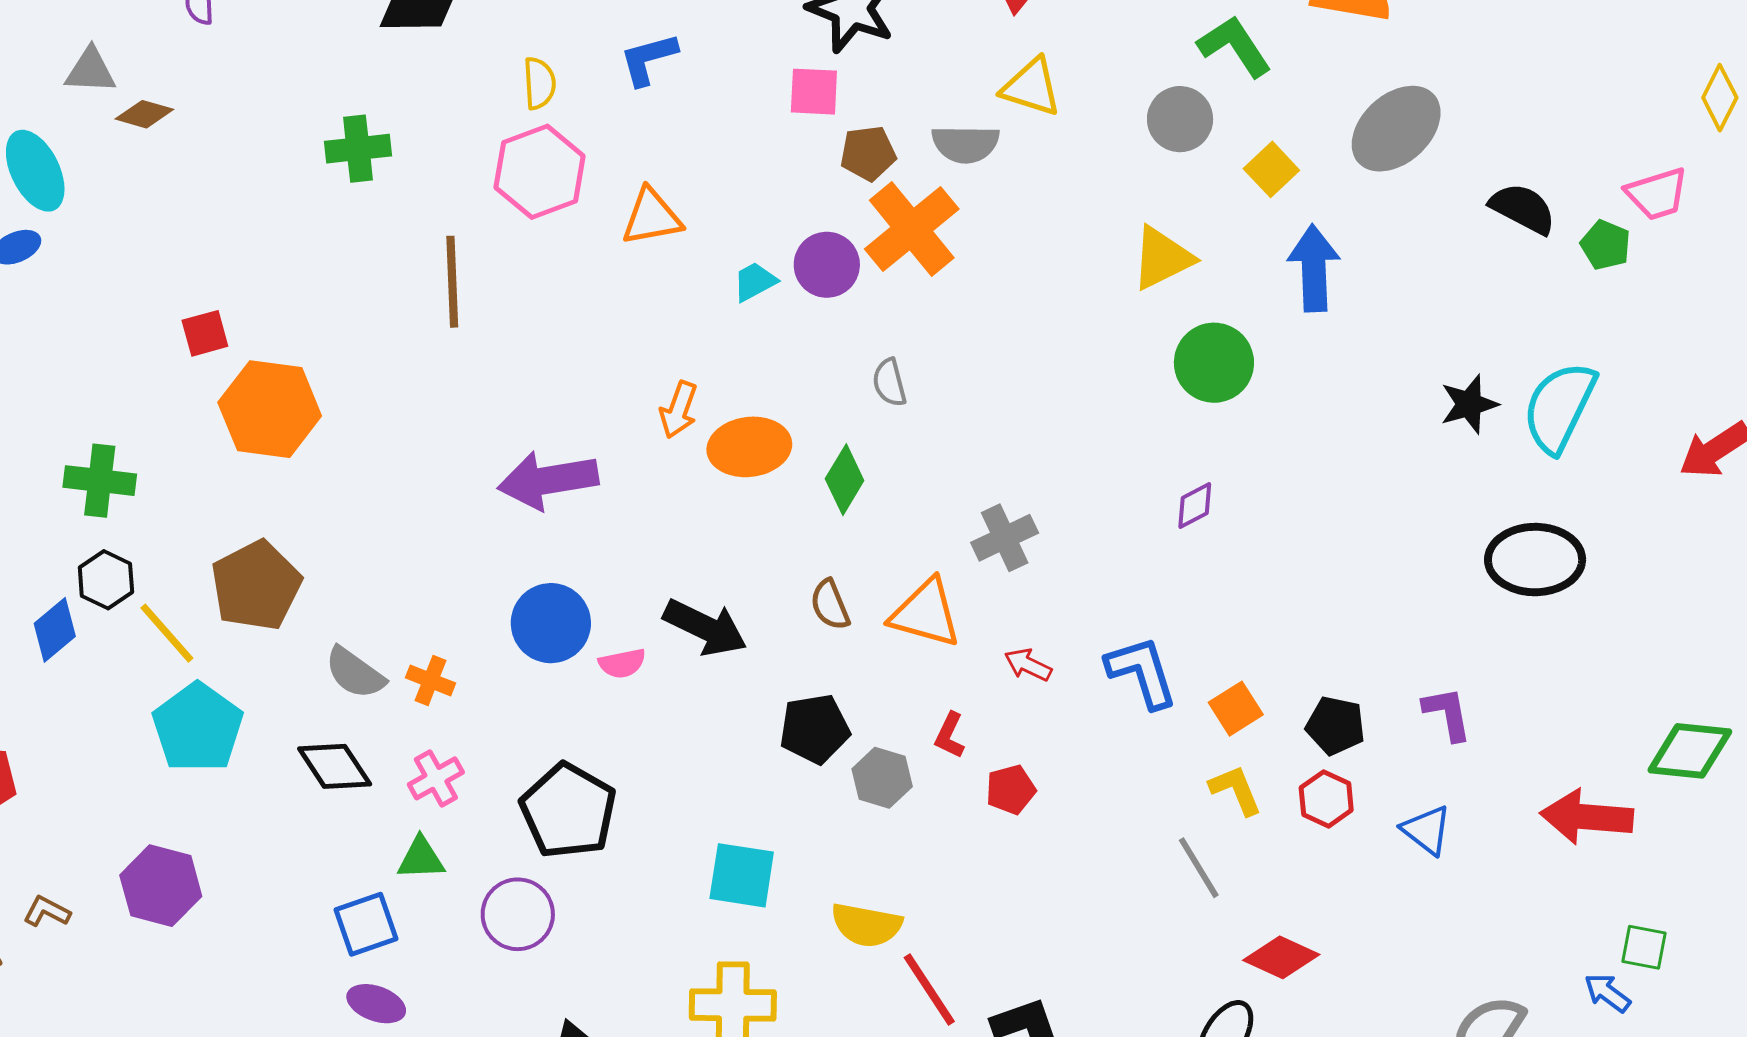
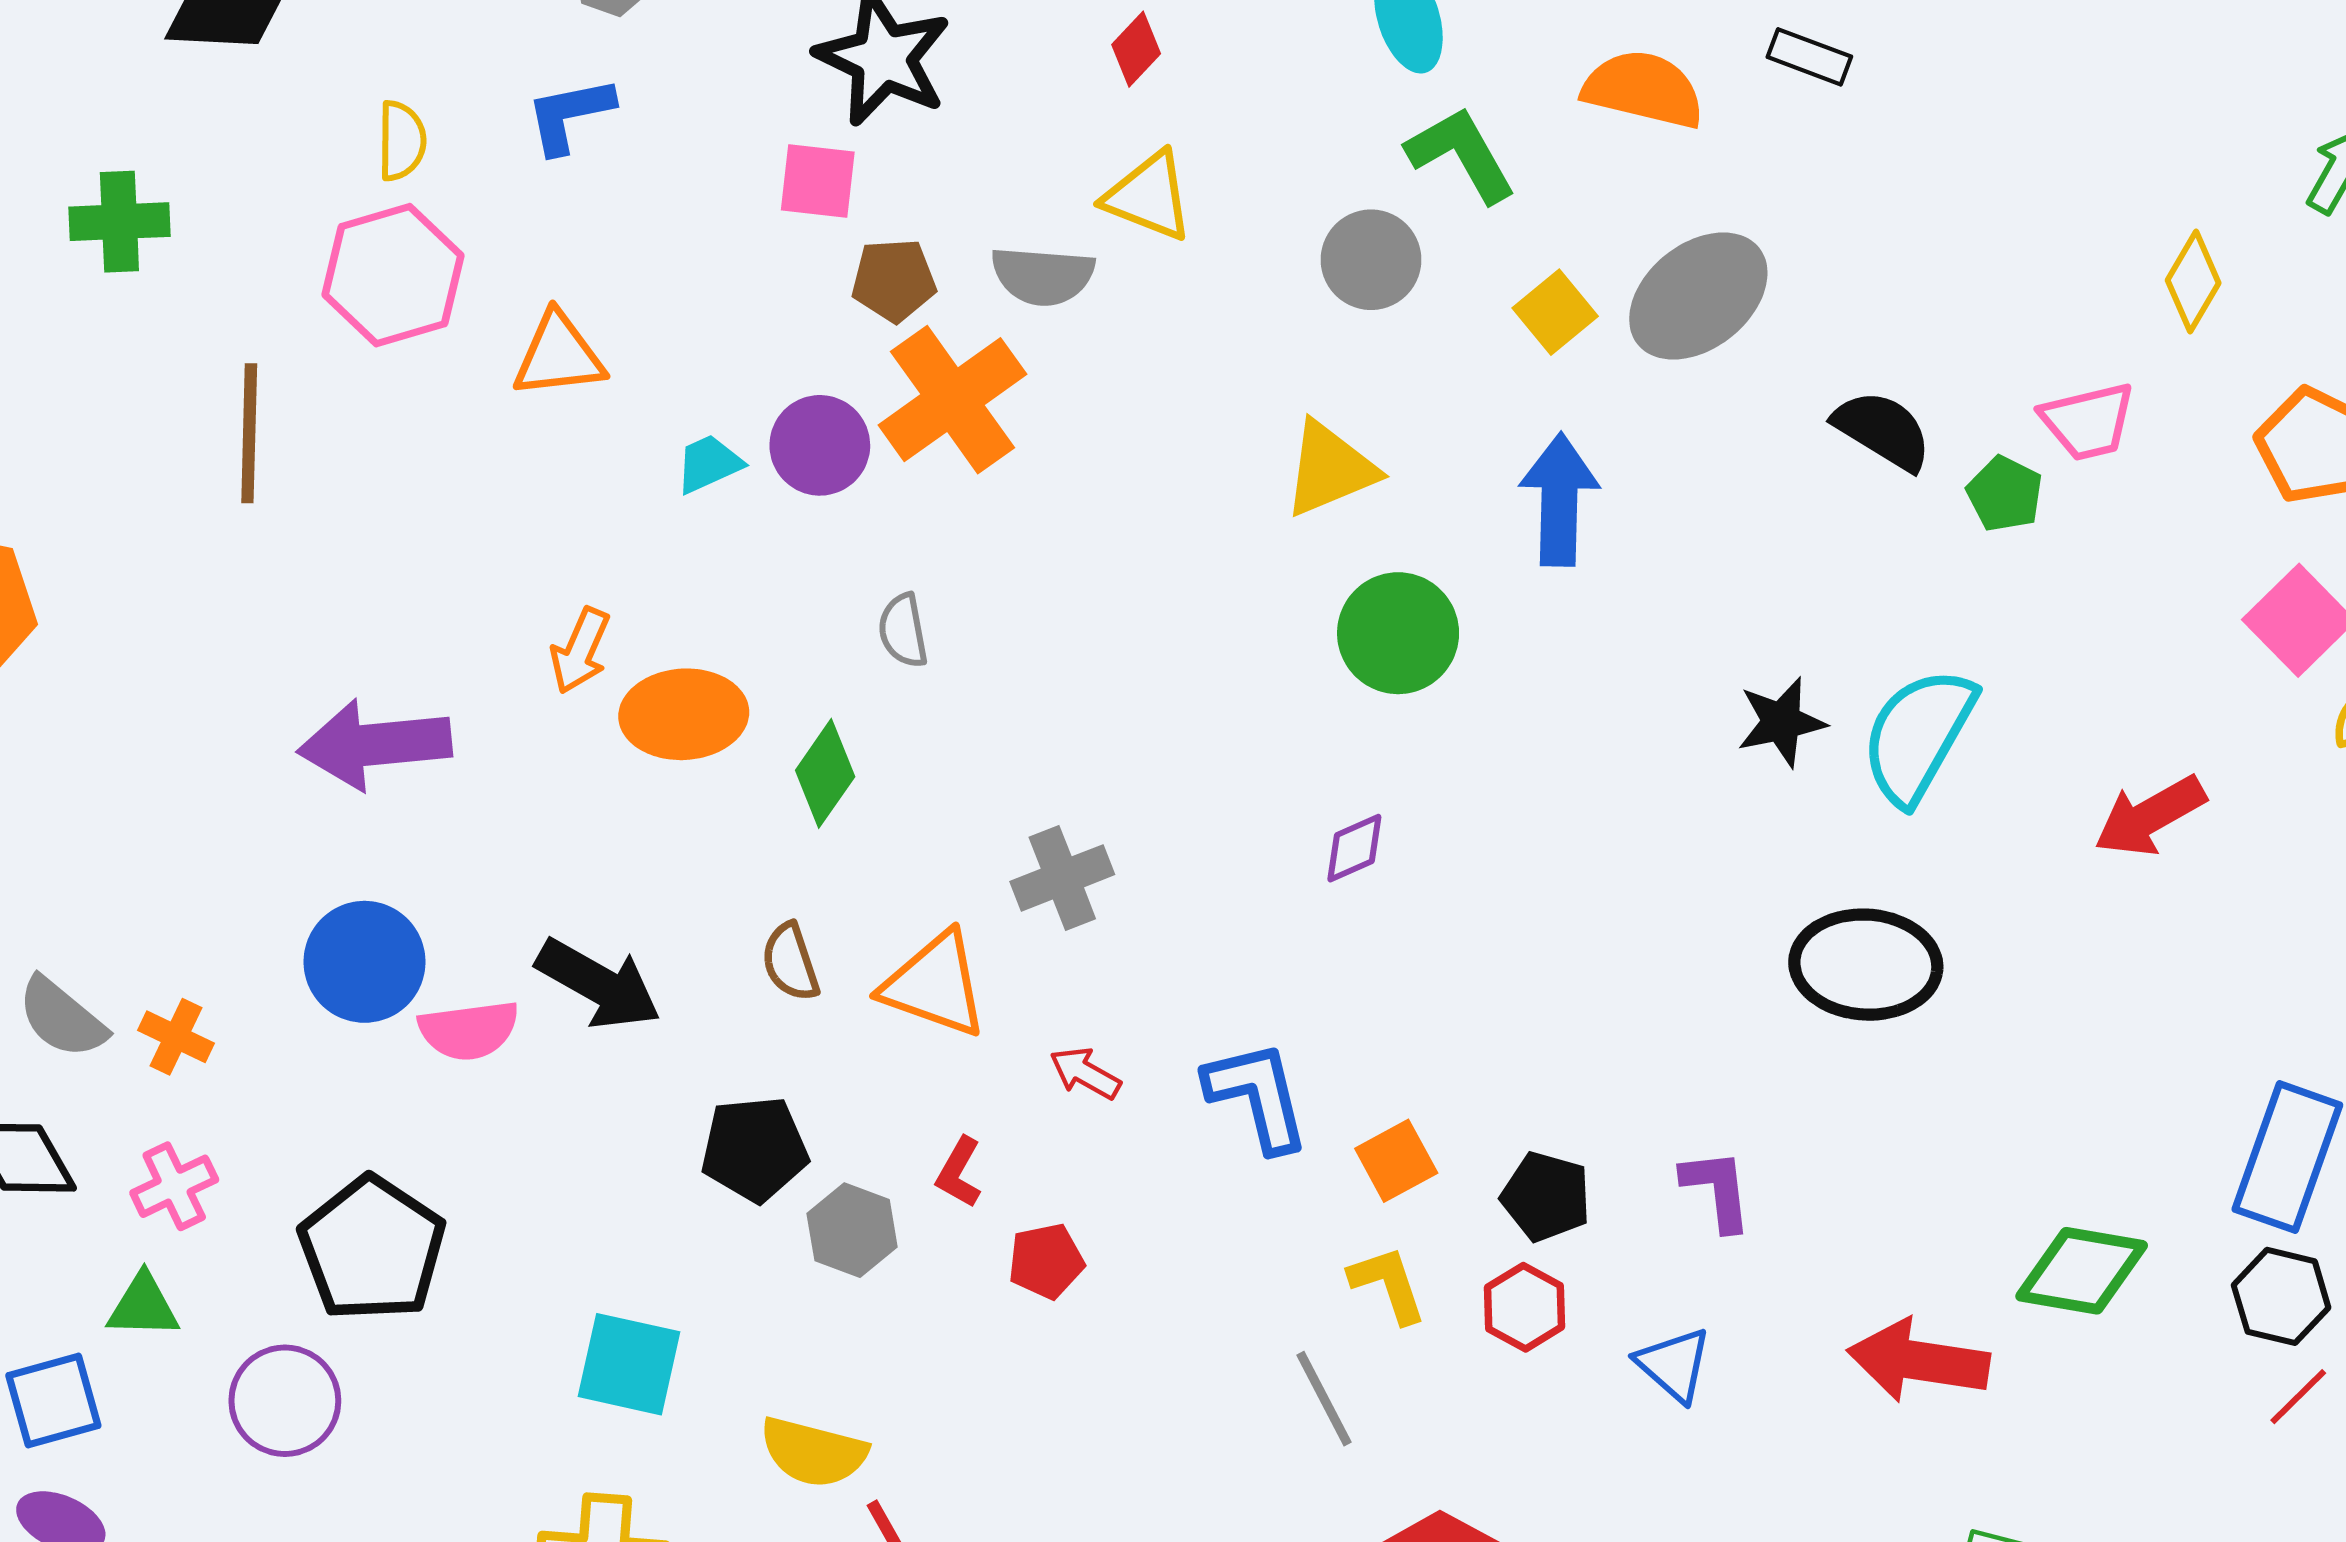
yellow square: (1271, 169) -> (1555, 312), moved
pink semicircle: (622, 663) -> (469, 1030), size x1.4

